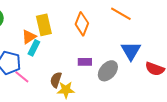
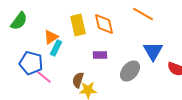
orange diamond: (82, 24) -> (104, 24), turned -35
yellow rectangle: (44, 25) -> (78, 25), moved
purple rectangle: (85, 62) -> (100, 55), moved

